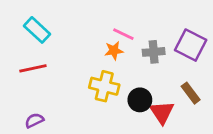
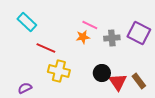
red line: (33, 68) -> (46, 48), moved, turned 36
yellow cross: (104, 86) -> (59, 71), moved
brown rectangle: (191, 93) -> (139, 81), moved

